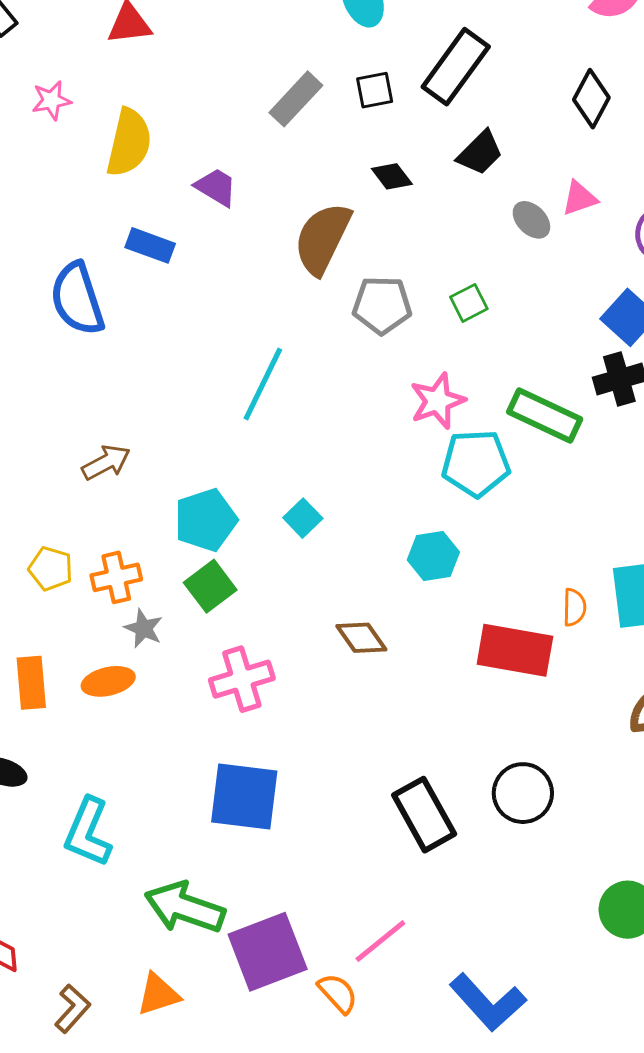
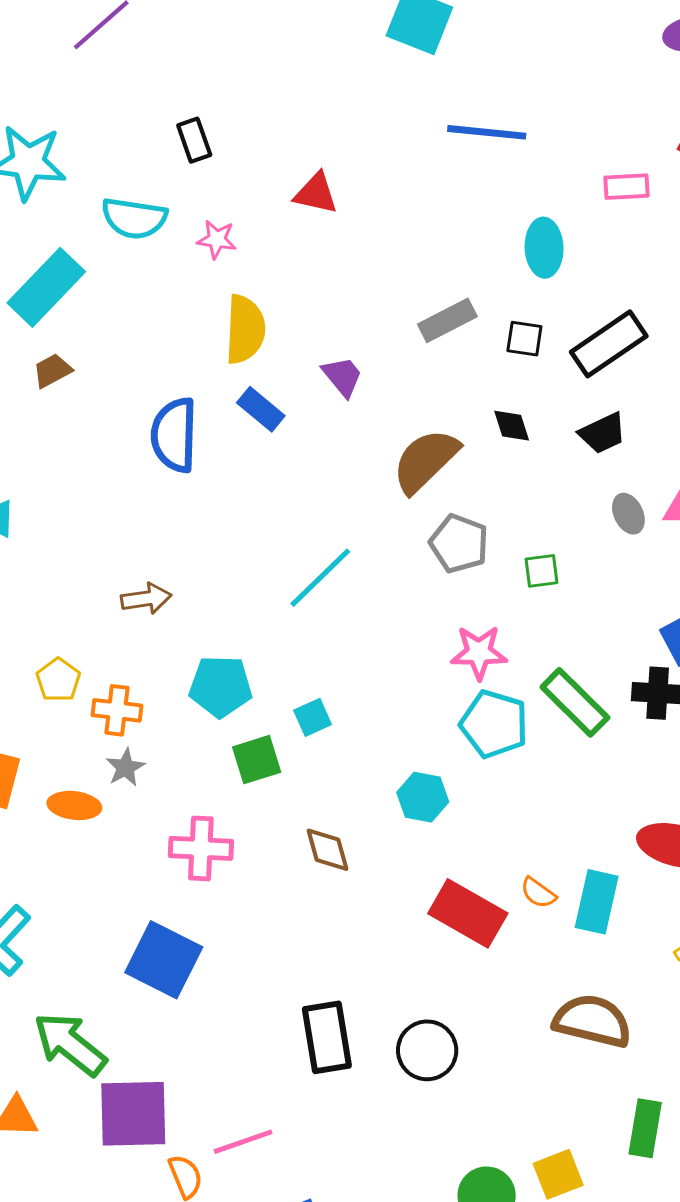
yellow semicircle: (129, 143) -> (245, 329), moved, turned -30
green square: (210, 586) -> (257, 760), moved
orange semicircle: (574, 607) -> (538, 893), turned 105

